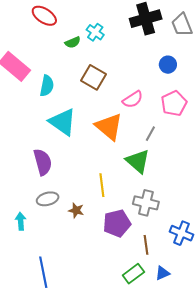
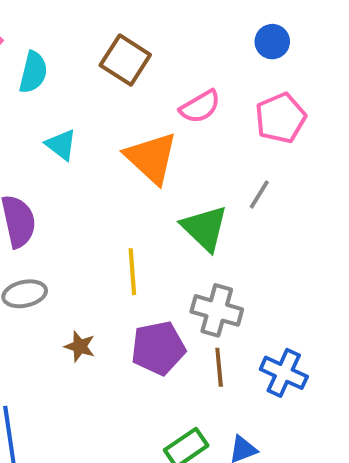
cyan triangle: (63, 122) -> (61, 145), size x0.6
gray line: (150, 134) -> (259, 195), moved
brown star: (76, 210) -> (80, 346), moved
brown line: (146, 245) -> (219, 367), moved

